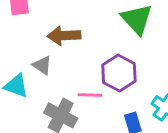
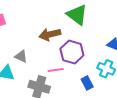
brown arrow: (64, 36) -> (50, 34), moved

